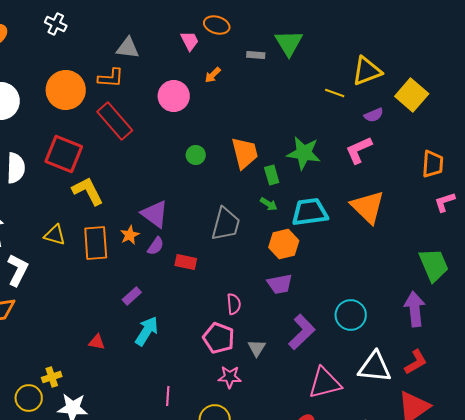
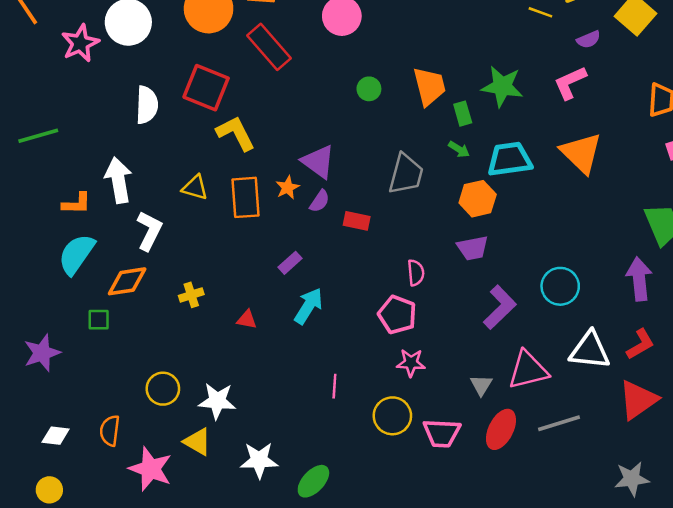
gray triangle: (257, 348) -> (481, 385), moved
yellow cross: (52, 377) -> (191, 295), moved

